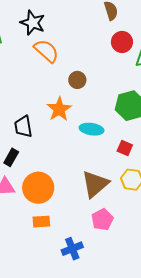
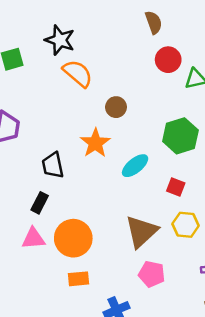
cyan ellipse: (92, 129) -> (135, 166), turned -45
pink pentagon: (102, 220) -> (152, 274), turned -30

